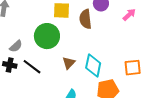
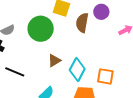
black line: (32, 67) -> (15, 72), moved, turned -30
orange square: (133, 68) -> (105, 76), moved

